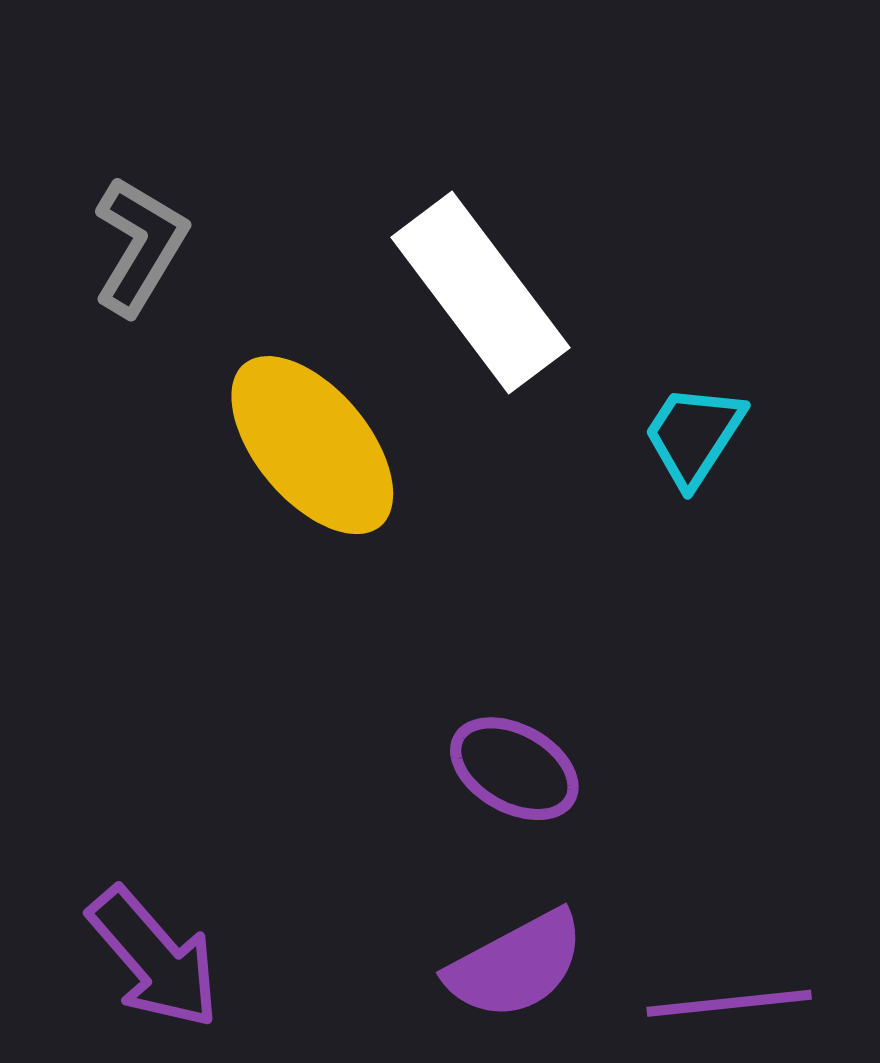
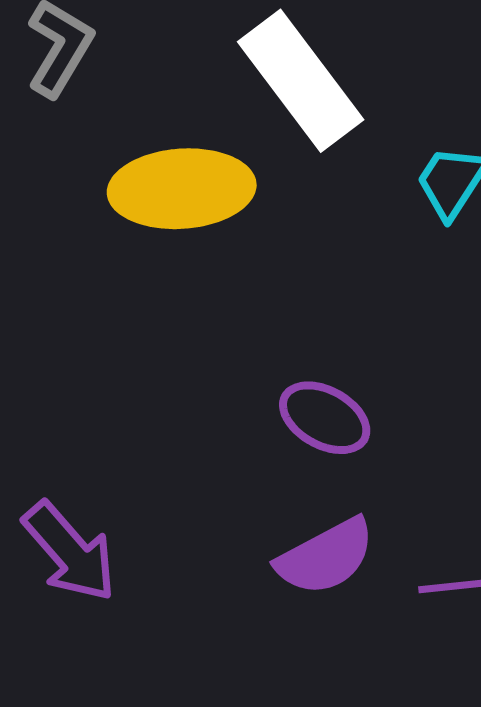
yellow ellipse: (312, 445) -> (182, 189), turned -54

